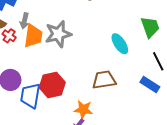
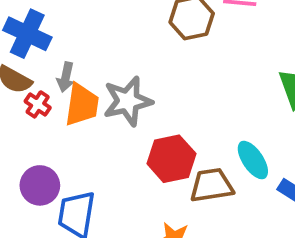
cyan ellipse: (120, 44) -> (253, 160), moved
red hexagon: (52, 85) -> (171, 159), moved

